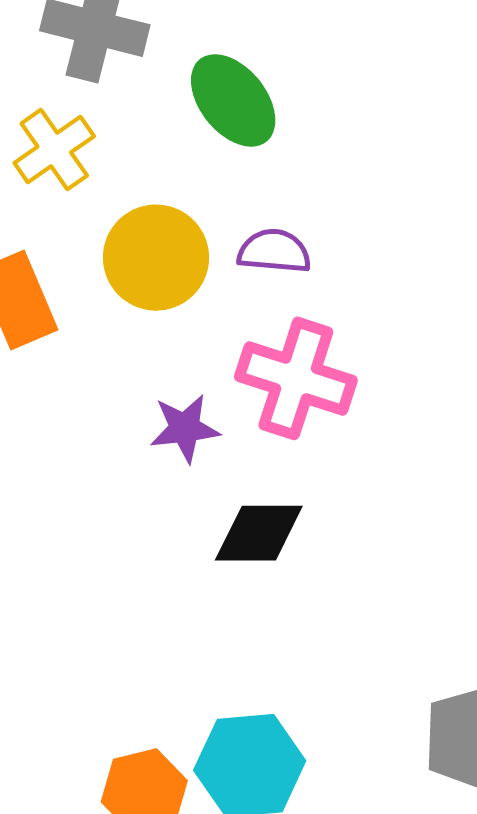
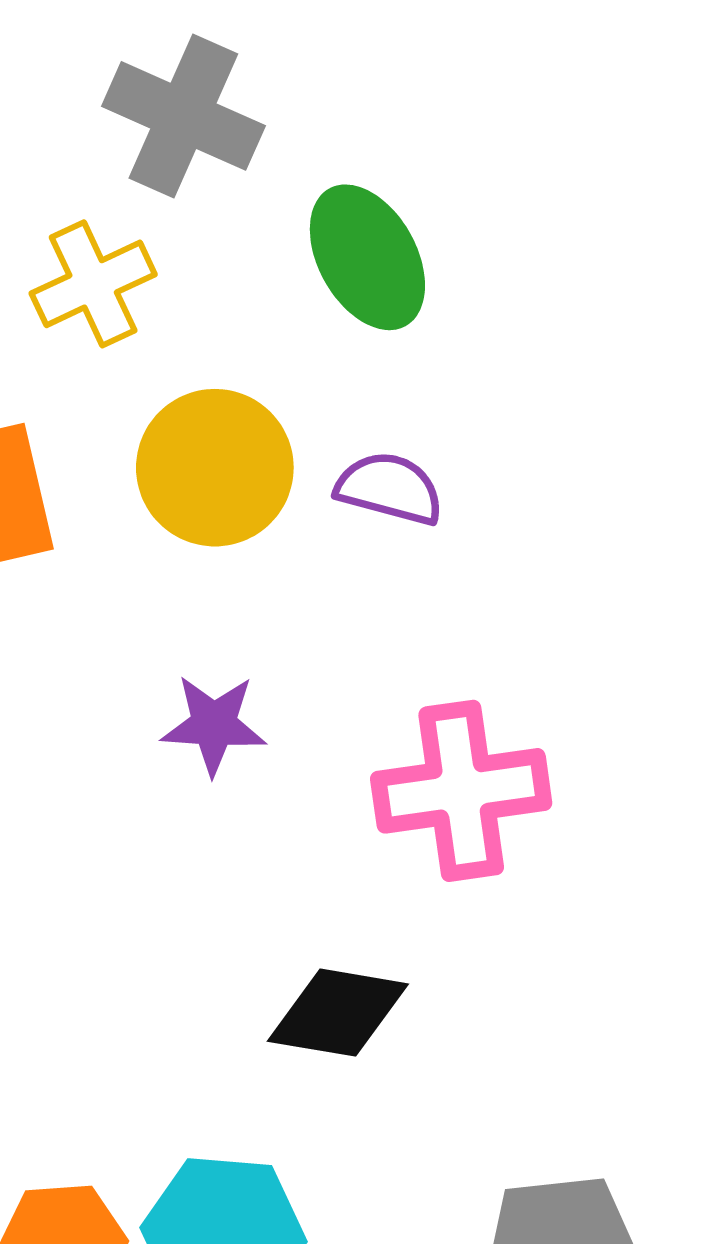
pink cross: (296, 378) -> (461, 791), moved, turned -36
black diamond: (259, 533) -> (338, 1013), moved

